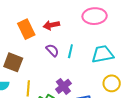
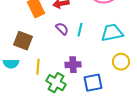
purple cross: (63, 86) -> (73, 65), turned 35

